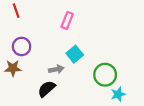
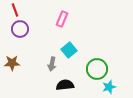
purple circle: (22, 46) -> (20, 29), moved
gray arrow: (56, 69) -> (52, 64), turned 112
black semicircle: (47, 89) -> (65, 85), moved, turned 36

